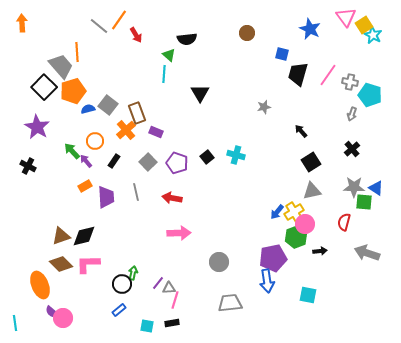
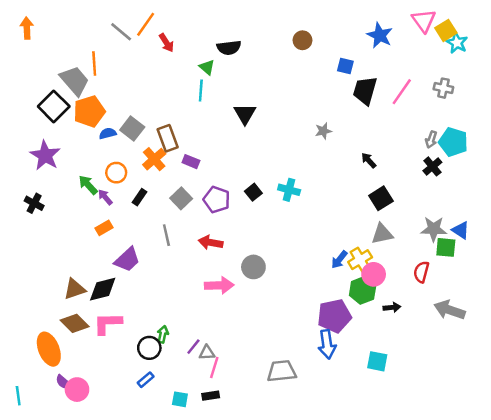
gray cross: (350, 82) -> (443, 88), moved
cyan pentagon: (370, 95) -> (453, 142), moved
black cross: (352, 149) -> (432, 166), moved
purple trapezoid: (106, 197) -> (127, 260), moved, turned 50
gray circle: (219, 262) -> (253, 267), moved

